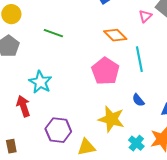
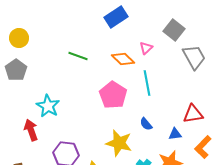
pink triangle: (145, 16) -> (146, 48), moved
green line: (53, 33) -> (78, 56), moved

